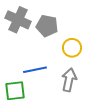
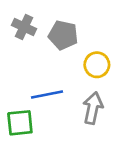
gray cross: (18, 20) -> (24, 27), size x0.7

